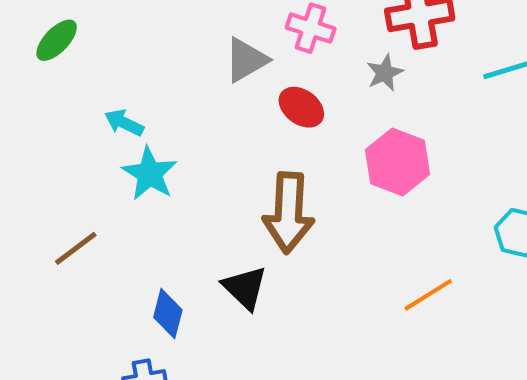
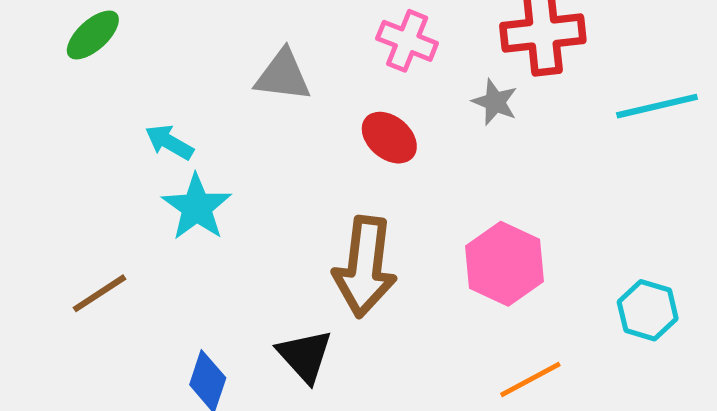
gray triangle: (246, 60) -> (283, 76), moved, turned 33
gray star: (385, 73) -> (495, 102), turned -30
pink hexagon: (398, 162) -> (504, 264), moved

